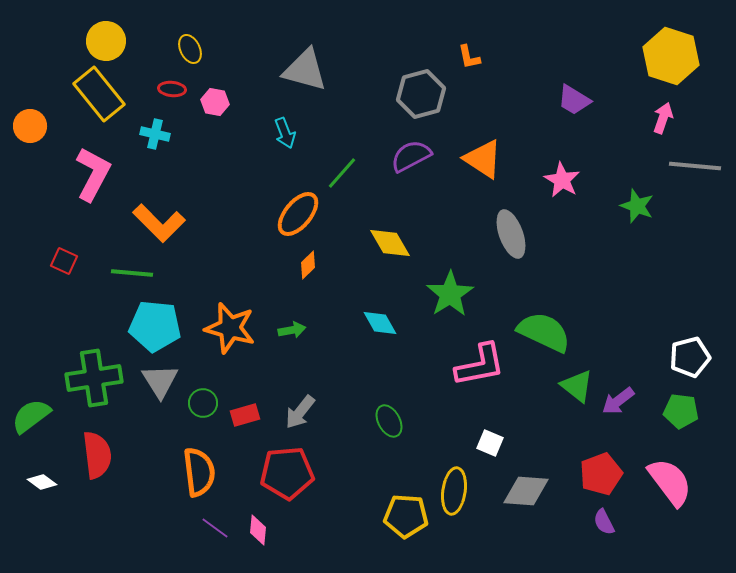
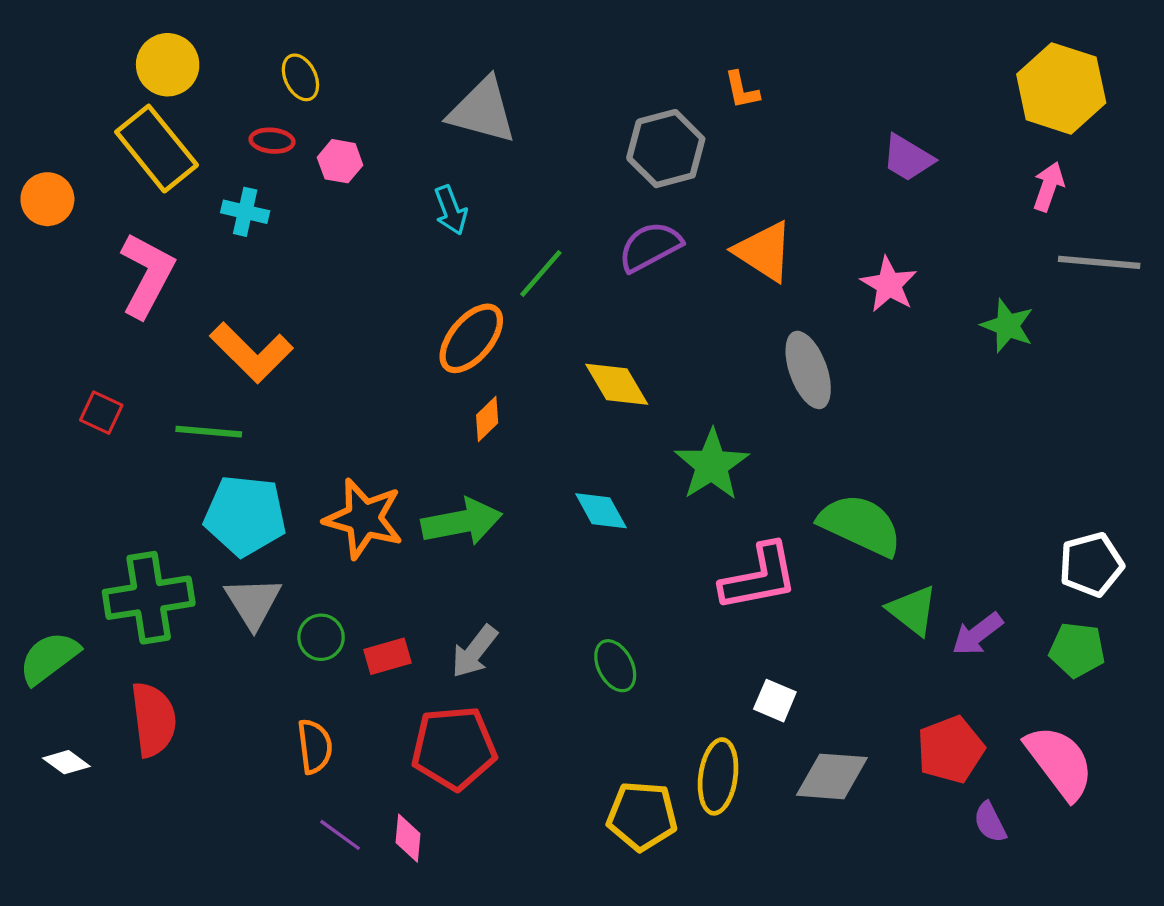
green arrow: (292, 330) -> (462, 522), size x1.8
orange semicircle: (199, 472) -> (315, 746), size x0.7
purple semicircle: (604, 522) -> (990, 822), moved

